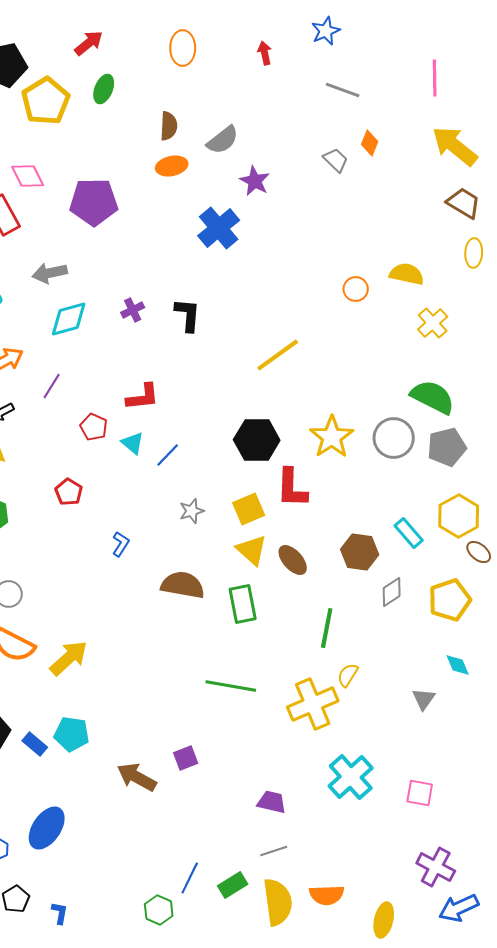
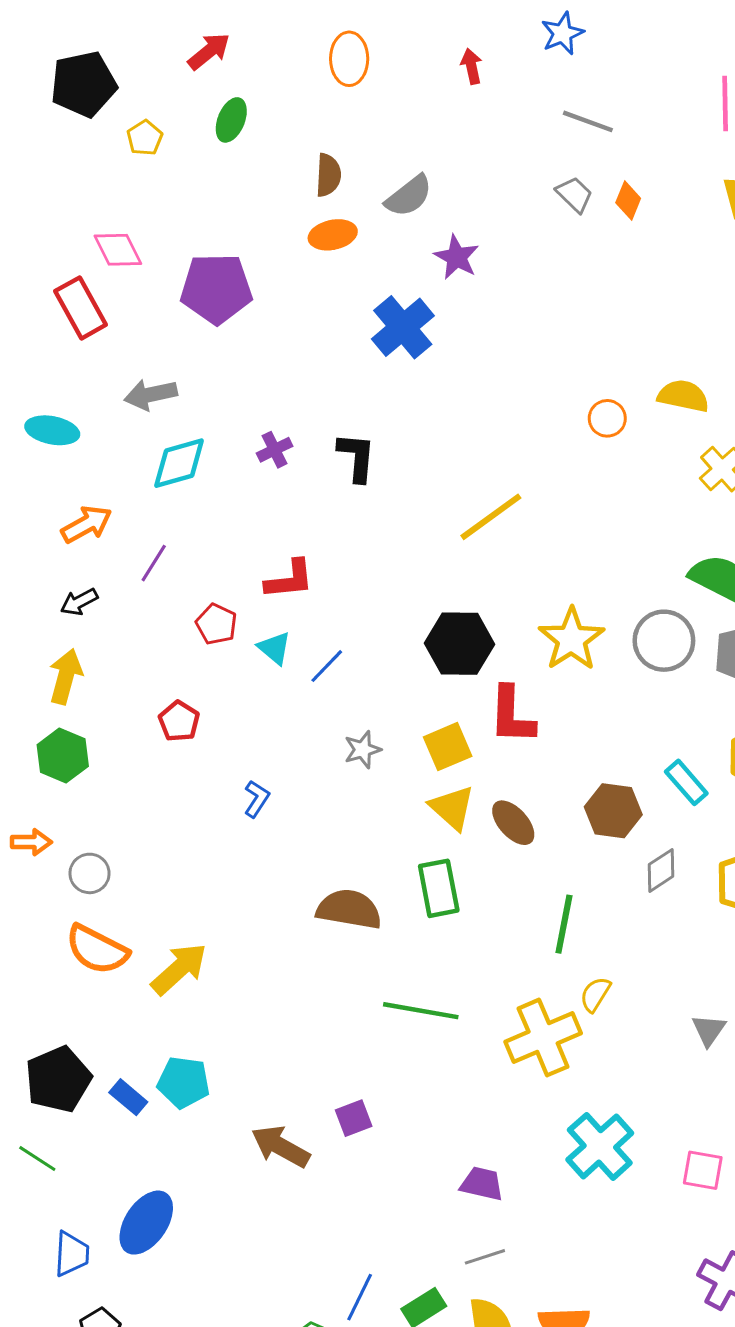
yellow pentagon: (46, 101) -> (145, 138), size x0.5
gray trapezoid: (336, 160) -> (574, 195), moved
brown semicircle: (183, 585) -> (349, 909), moved

